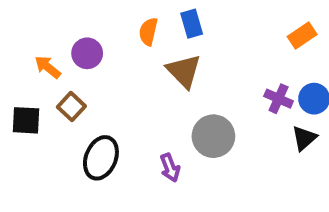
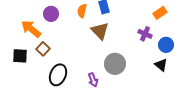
purple circle: (87, 53) -> (51, 14), moved
orange arrow: (48, 67) -> (31, 29), size x1.5
purple cross: (279, 99) -> (145, 34), moved
black triangle: (304, 138) -> (161, 65), turned -40

